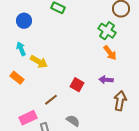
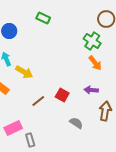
brown line: (51, 100) -> (38, 101), moved
gray semicircle: (73, 121) -> (76, 123), moved

